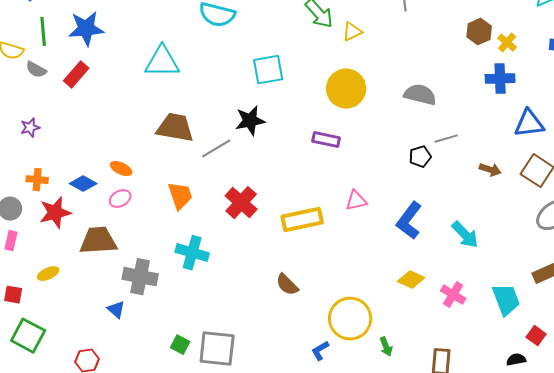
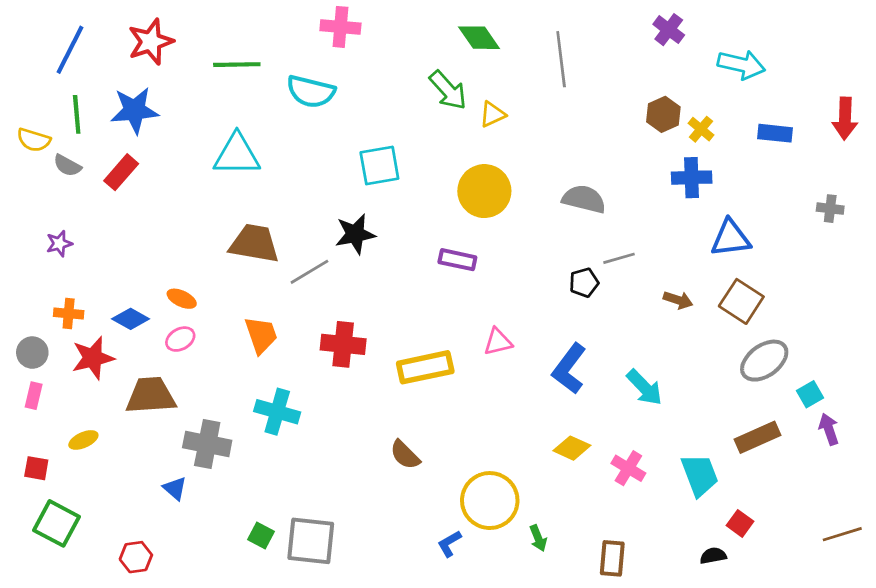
red cross: (241, 203) -> (343, 344), turned -36

